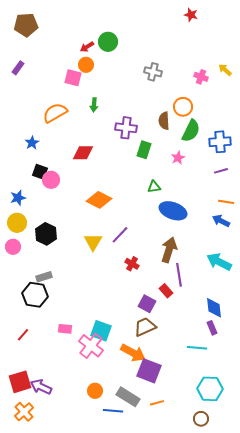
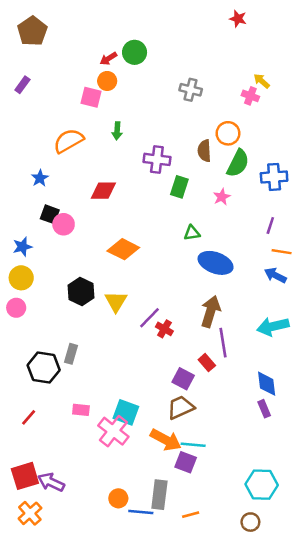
brown pentagon: (26, 25) -> (32, 31), turned -30
yellow arrow: (225, 70) -> (262, 81), moved
purple line: (221, 171) -> (270, 226), moved, turned -56
black hexagon: (46, 234) -> (81, 292), moved
purple line: (120, 235) -> (150, 318), moved
cyan arrow: (219, 262) -> (273, 326), turned -40
gray rectangle: (44, 277) -> (71, 354), moved, turned -56
cyan line: (197, 348) -> (193, 445), moved
purple square: (149, 371) -> (186, 462), size x0.7
orange circle: (95, 391) -> (118, 498), moved
gray rectangle: (128, 397) -> (159, 495), turned 65
orange line: (157, 403) -> (191, 515), moved

